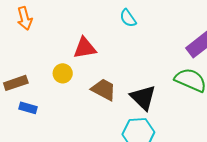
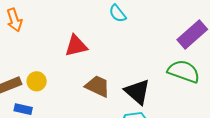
yellow circle: (63, 73) -> (37, 81), moved

